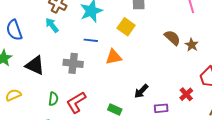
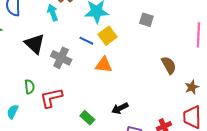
yellow square: (126, 27) -> (107, 36), moved
brown star: (192, 45) -> (192, 87), moved
black triangle: (35, 65) -> (35, 44), moved
green semicircle: (53, 99) -> (30, 87), turned -32

